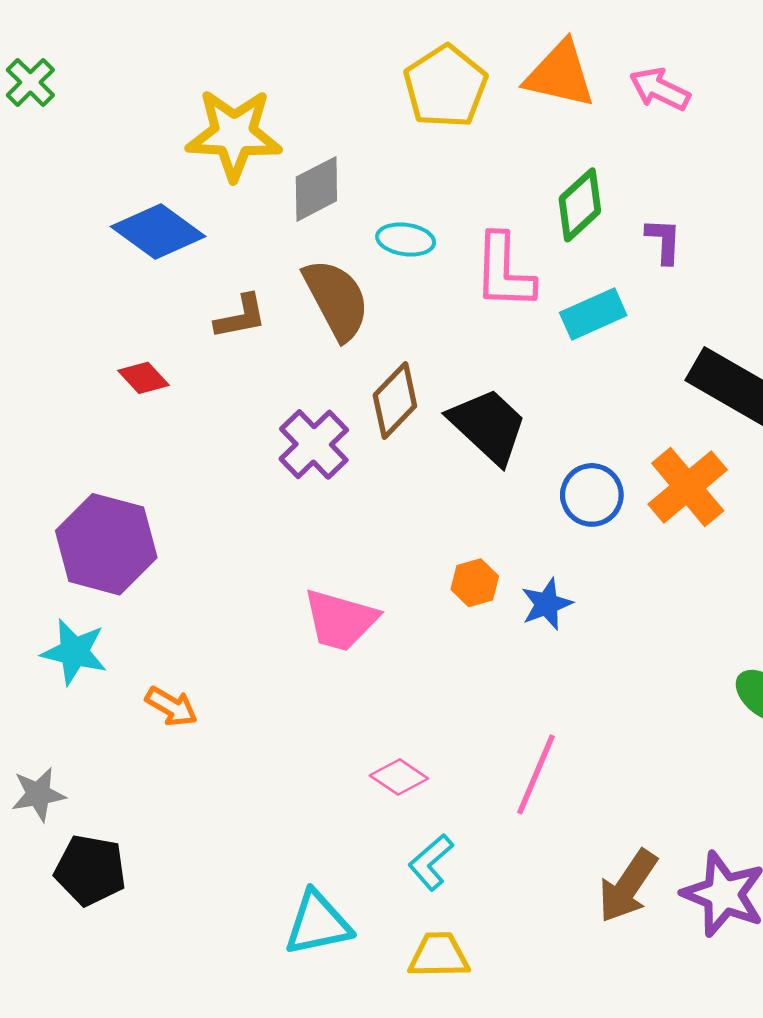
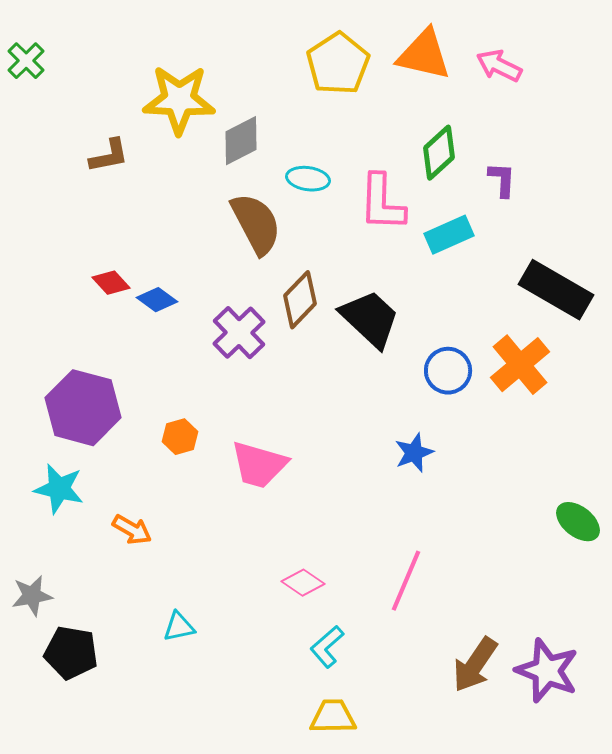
blue diamond: (158, 232) -> (157, 300), moved, size x0.6
brown L-shape: (241, 317) -> (109, 156), moved
orange hexagon: (475, 583) -> (180, 437), moved
cyan triangle: (318, 923) -> (179, 627), moved, size x0.6

